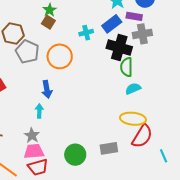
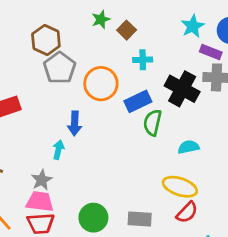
brown square: (48, 22) -> (127, 30), moved
blue rectangle: (112, 24) -> (138, 101), moved
green semicircle: (127, 67) -> (153, 123), moved
red semicircle: (142, 136) -> (187, 212), size x0.7

